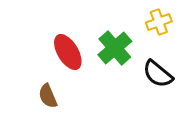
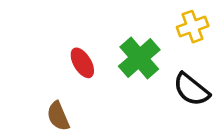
red ellipse: (68, 52) -> (82, 63), size x0.7

